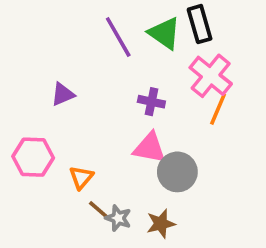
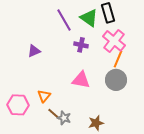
purple cross: (151, 102) -> (81, 45), moved
pink hexagon: (33, 157) -> (18, 105), moved
gray circle: (177, 172) -> (116, 80), moved
brown star: (161, 224) -> (96, 123), moved

